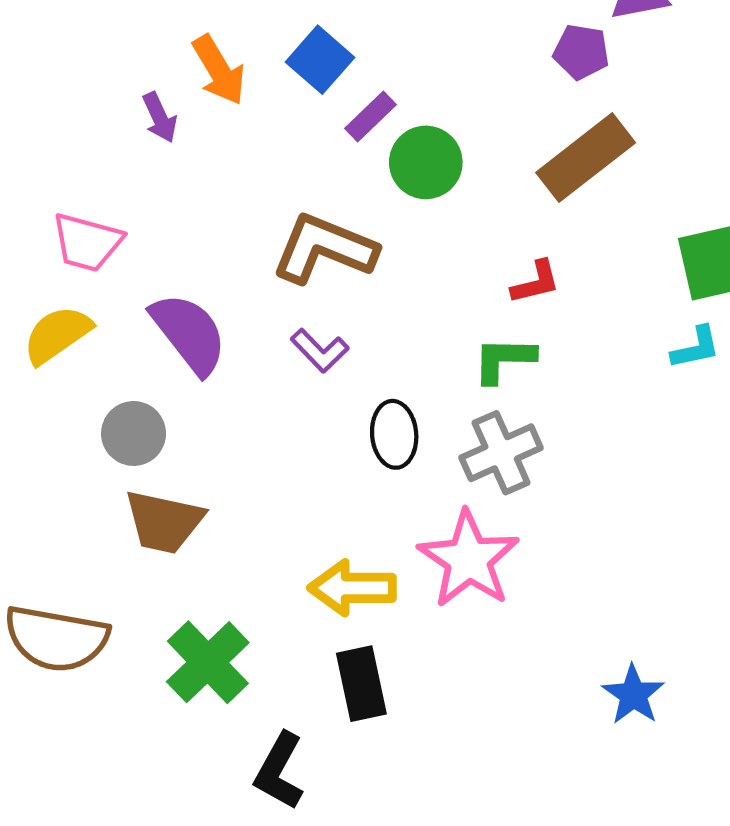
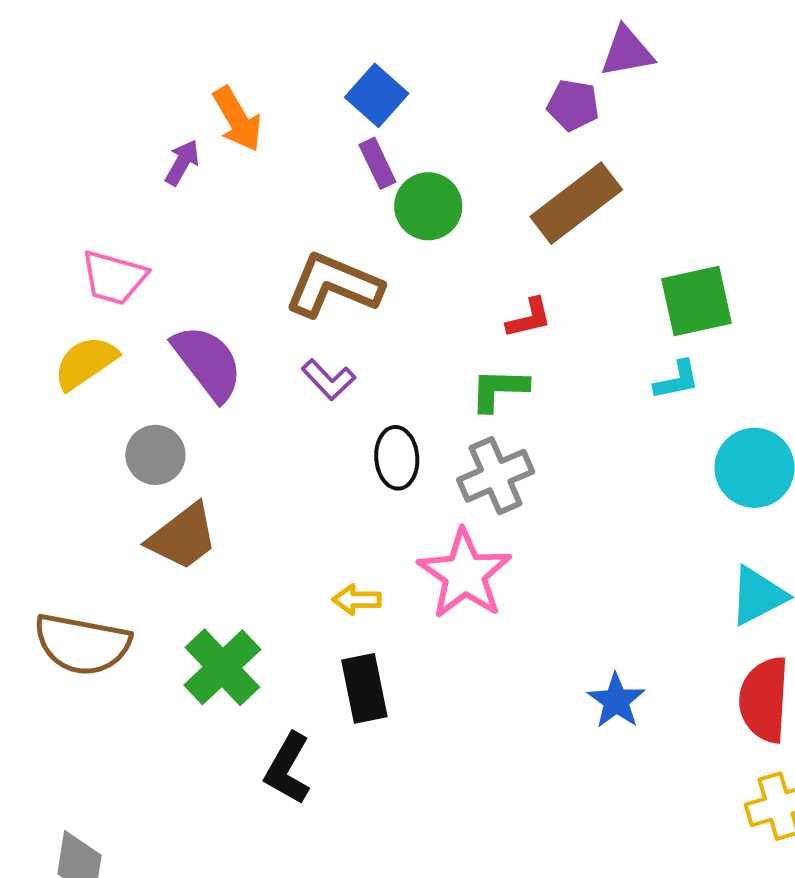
blue square: (320, 60) -> (377, 95), moved
purple rectangle: (370, 117) -> (377, 163), turned -72
purple arrow: (160, 118) -> (182, 163), turned -126
brown trapezoid: (164, 522) -> (183, 537), turned -50
yellow arrow: (352, 588) -> (357, 600), size x0.6

